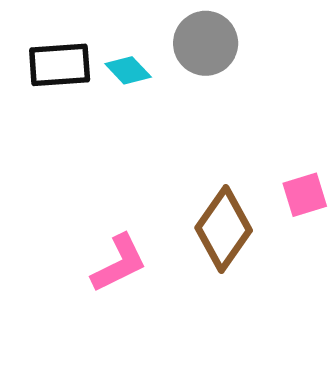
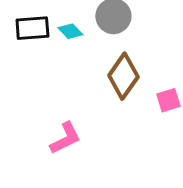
brown diamond: (224, 229) -> (123, 76), moved

